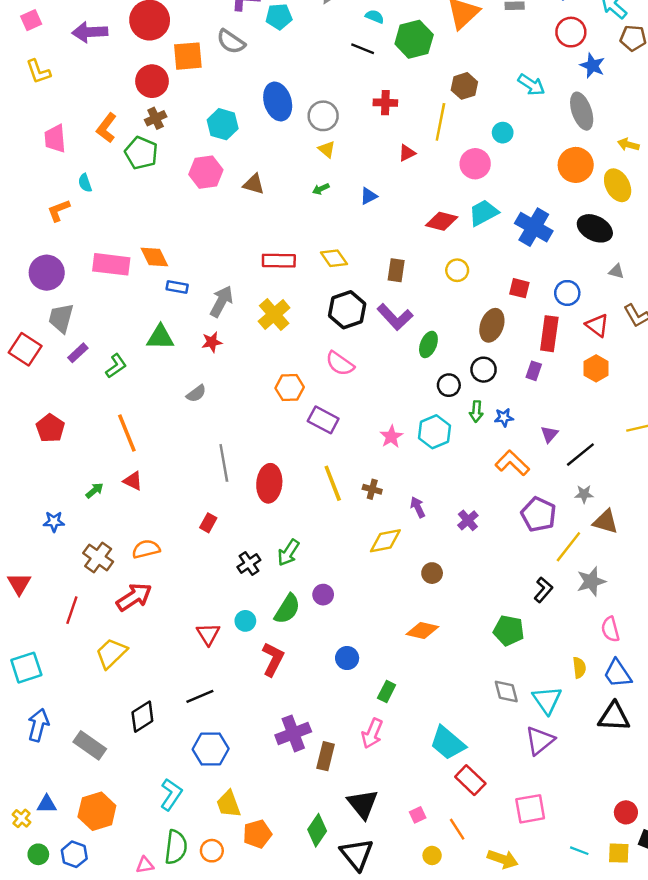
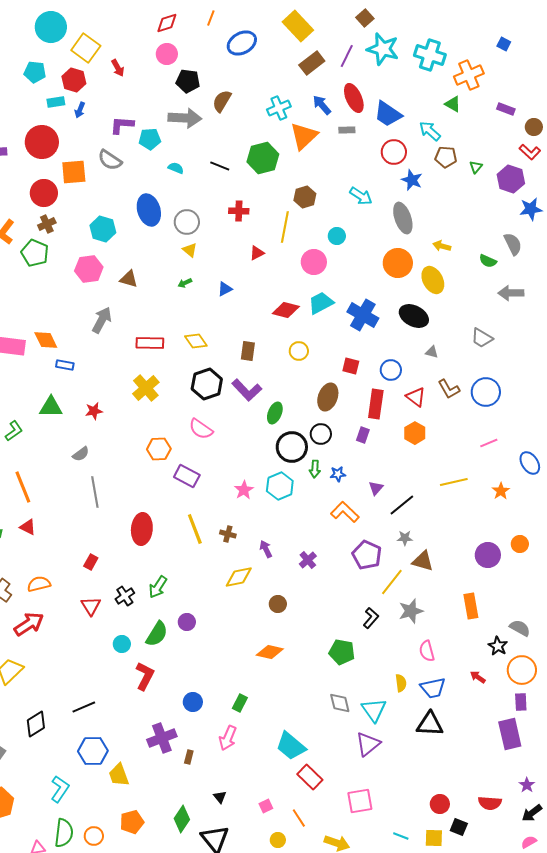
cyan semicircle: (375, 17) -> (176, 168), moved
gray arrow: (221, 301) -> (102, 320), moved
black circle: (449, 385) -> (292, 447), size x1.6
gray line: (224, 463) -> (95, 492), moved
red triangle: (208, 634) -> (91, 606), moved
blue circle: (347, 658) -> (193, 702), moved
blue trapezoid: (618, 674) -> (433, 688), turned -68
brown rectangle: (326, 756) -> (189, 757), size x0.6
yellow trapezoid: (229, 804) -> (119, 775), moved
black triangle: (363, 804) -> (220, 797), size x0.5

